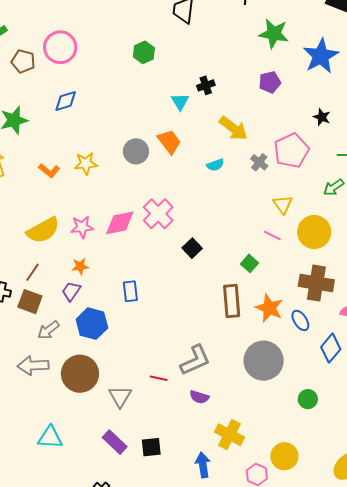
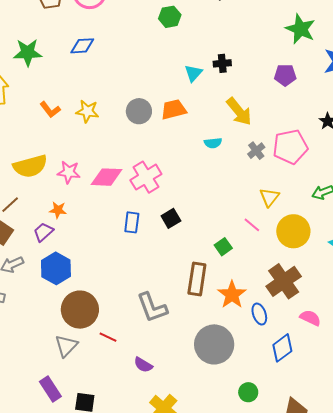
orange trapezoid: (169, 142) -> (174, 109), turned -80
brown cross: (316, 283) -> (284, 281), turned 32
blue rectangle: (130, 291) -> (132, 222), moved
gray L-shape: (195, 360) -> (152, 308), moved, turned 80
brown circle: (80, 374) -> (80, 310), moved

